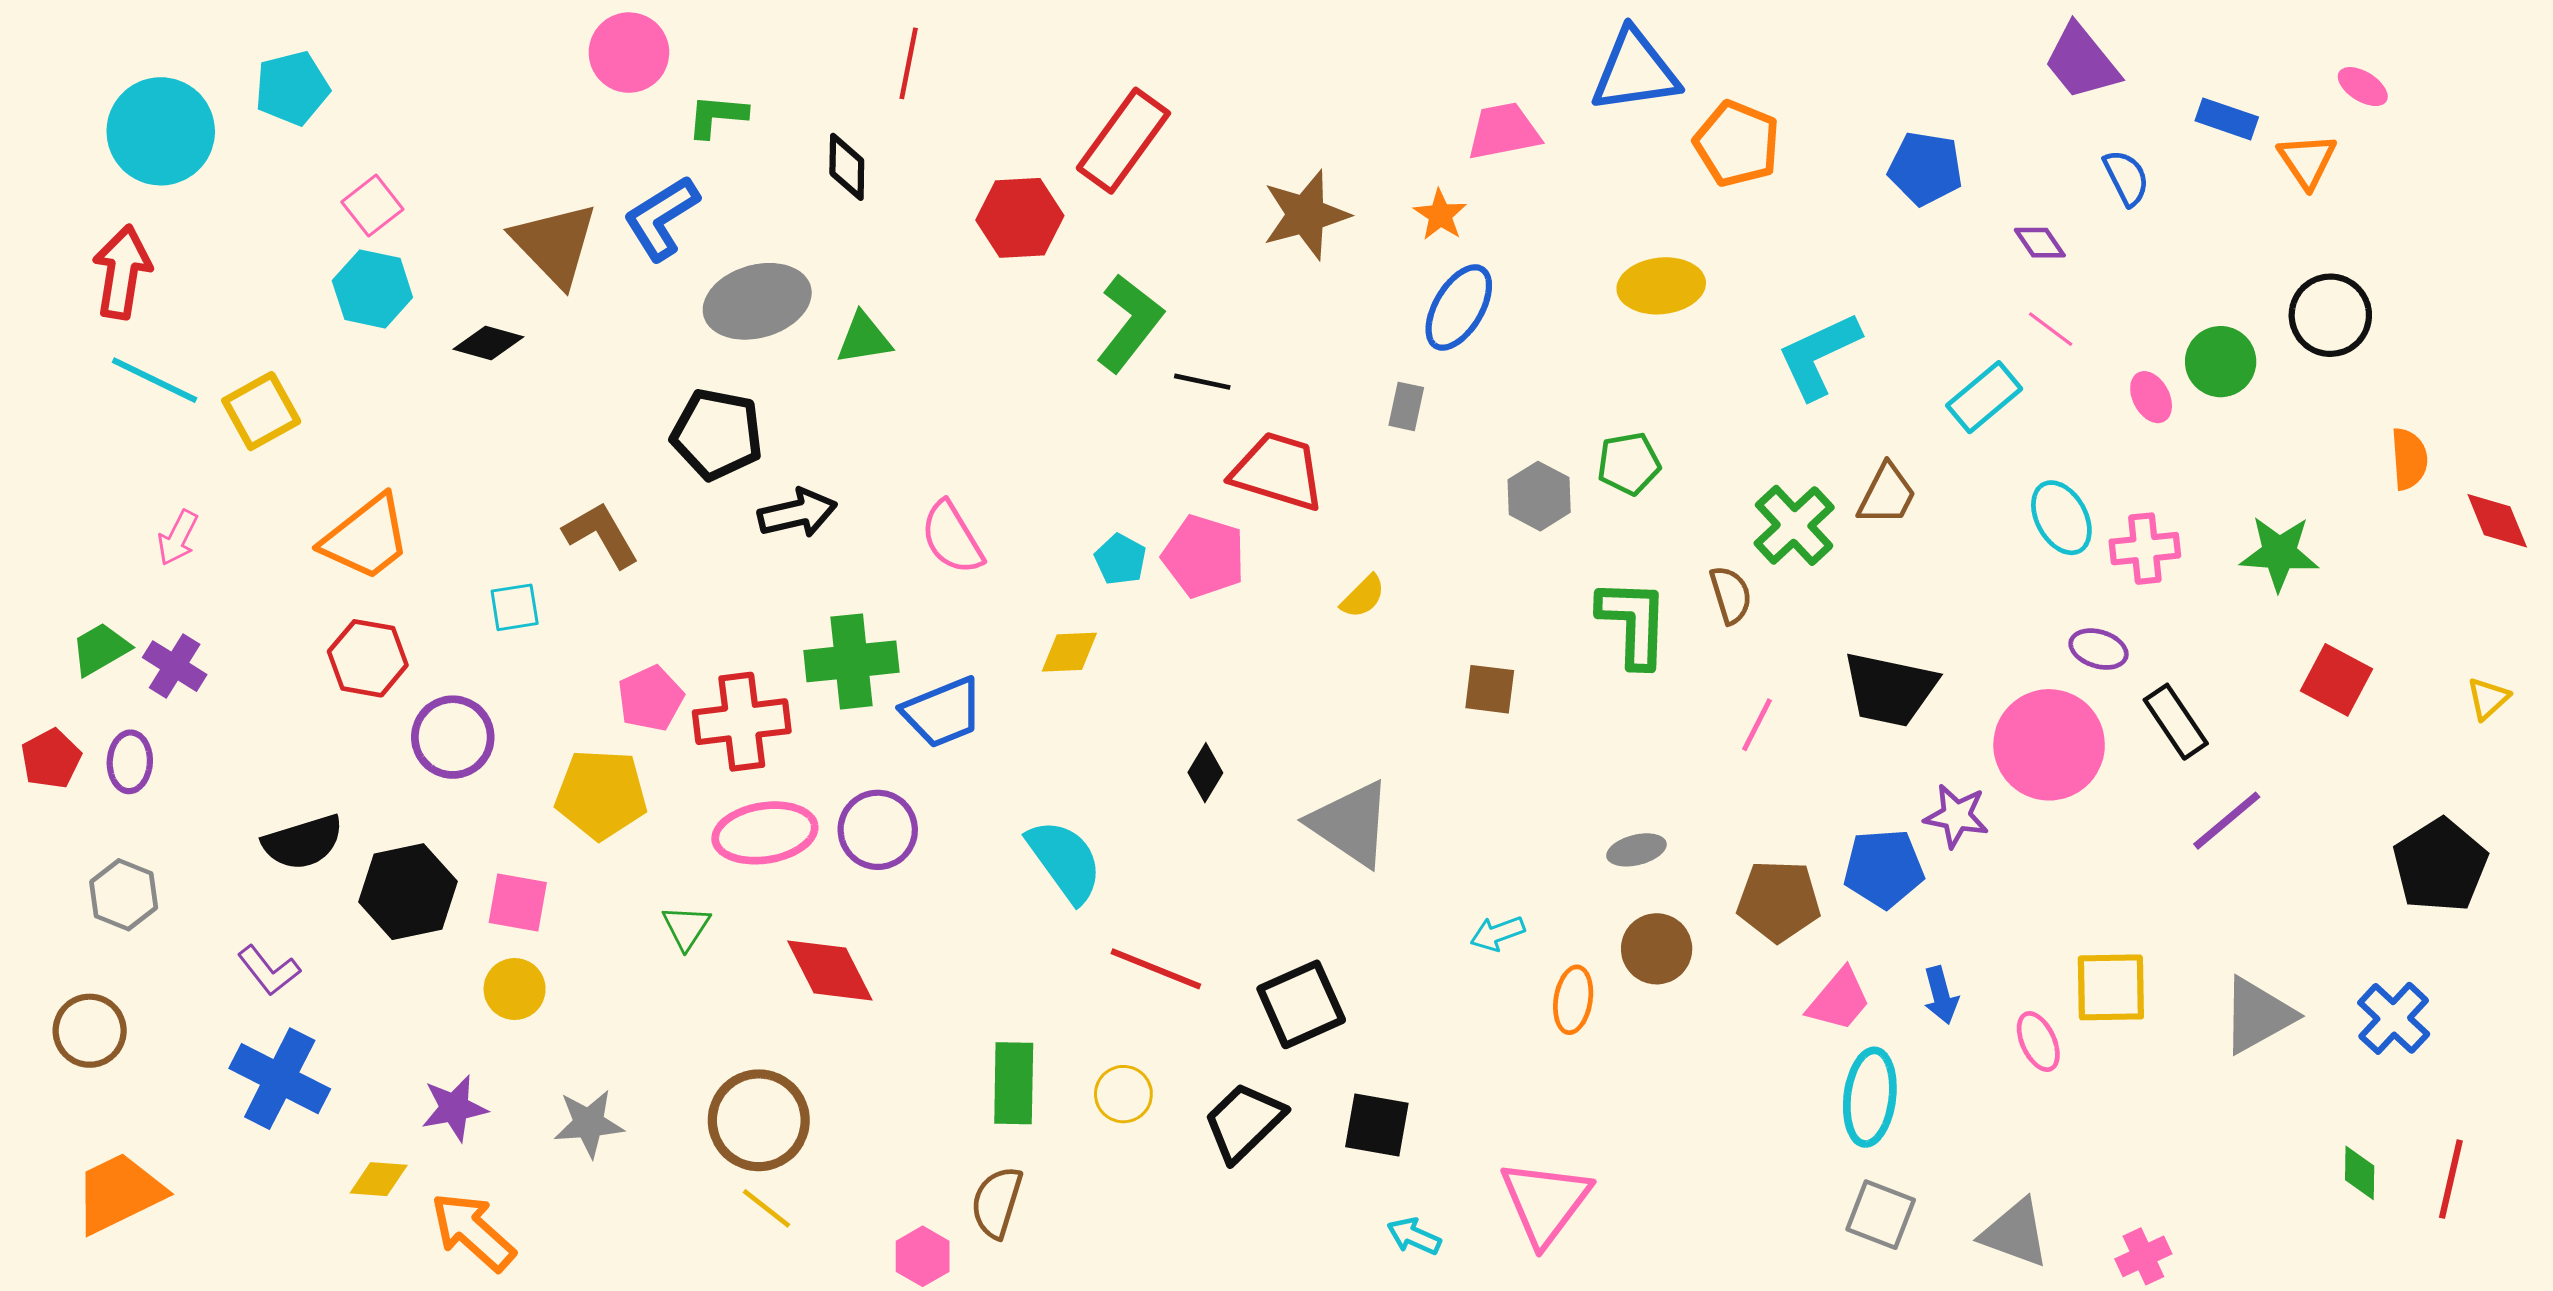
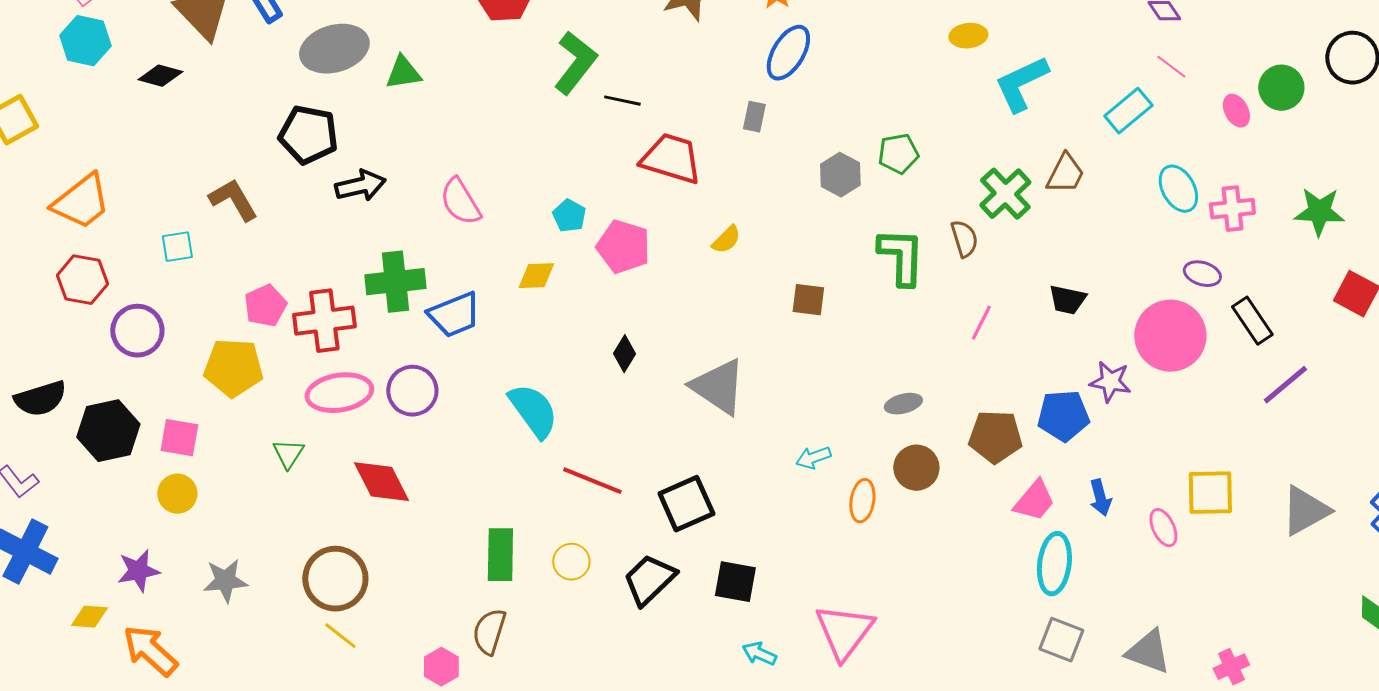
yellow ellipse: (1661, 286) -> (968, 36), moved, size x0.7
pink pentagon: (1204, 556) -> (623, 247), moved
black trapezoid: (1890, 689) -> (1067, 300), size x0.6

